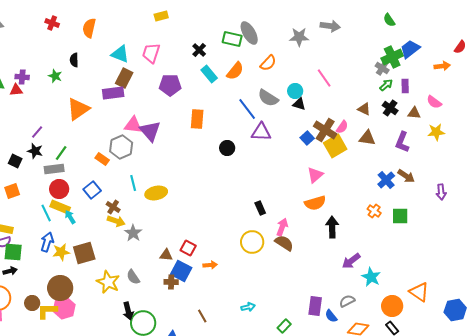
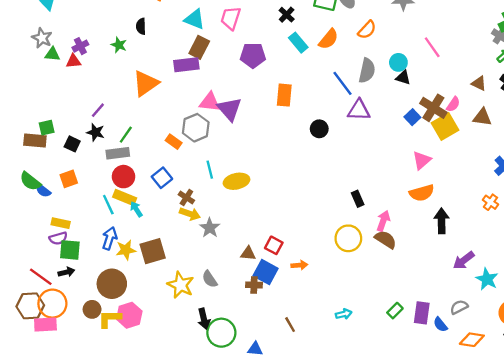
purple cross: (22, 77) -> (80, 46), turned -32
gray semicircle: (268, 98) -> (367, 71), turned -110
brown circle: (60, 288) -> (112, 284), moved
green rectangle: (284, 326) -> (395, 311), moved

